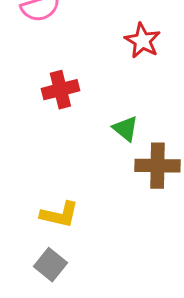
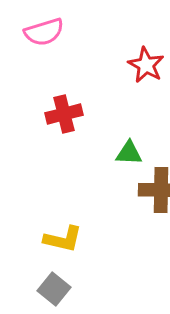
green triangle: (125, 129) -> (129, 153), turned -36

